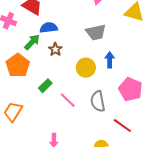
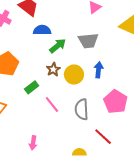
green arrow: (32, 42) -> (58, 46), moved
brown star: (55, 49) -> (53, 69), moved

